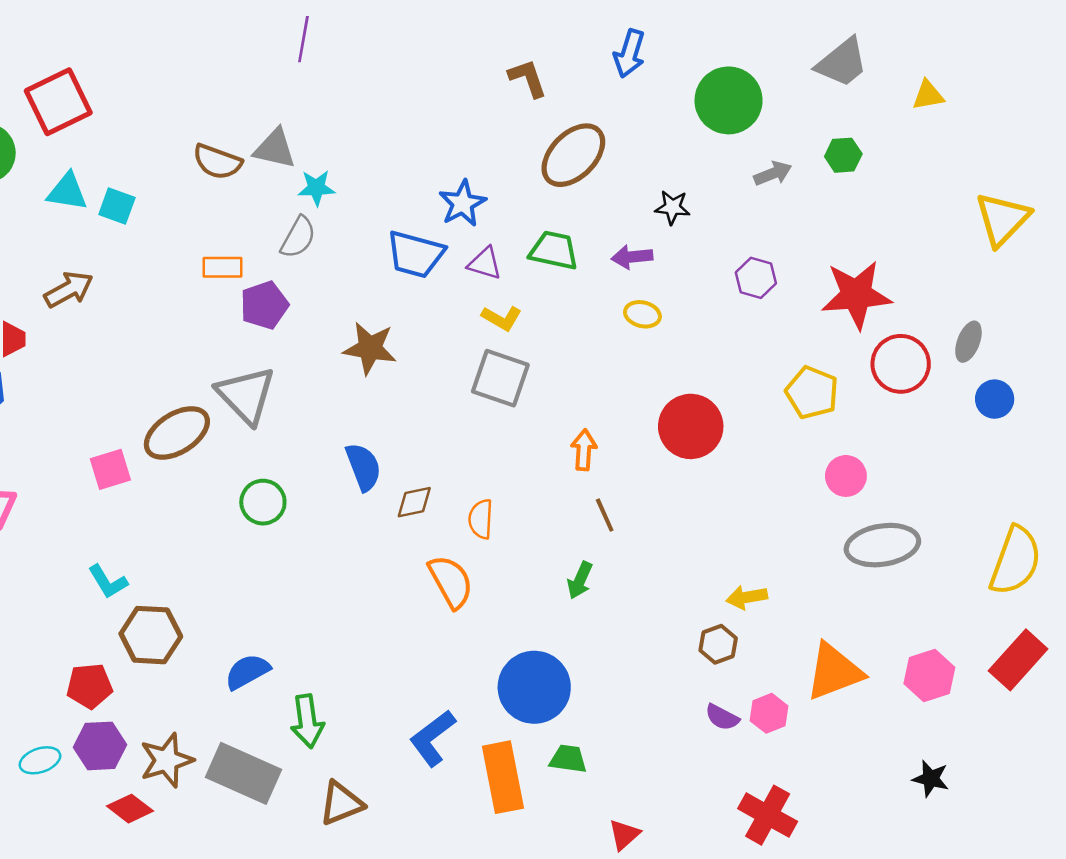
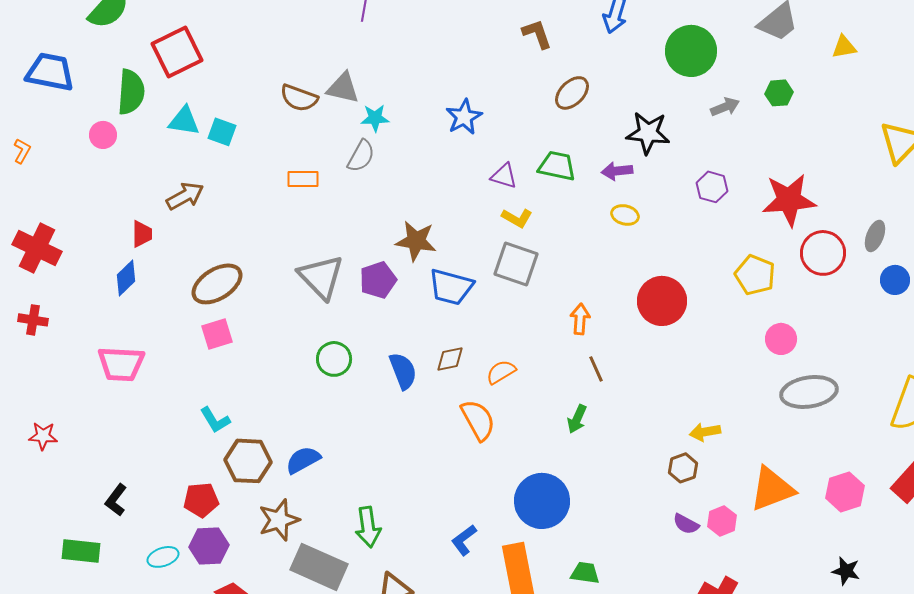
brown ellipse: (573, 155) -> (572, 93), size x0.7
blue star: (463, 203) -> (464, 117), moved
black star: (672, 207) -> (648, 133), size x1.6
blue trapezoid: (416, 254) -> (451, 287), moved
purple pentagon: (264, 305) -> (378, 280), moved
brown ellipse: (177, 433) -> (217, 284), moved
blue semicircle: (363, 467) -> (403, 371), moved
orange semicircle: (481, 519) -> (501, 372), turned 56
blue semicircle: (247, 672) -> (303, 460), moved
blue L-shape: (433, 738) -> (464, 540), size x0.7
green trapezoid: (568, 759) -> (585, 573), moved
brown star: (166, 760) -> (279, 520), moved

